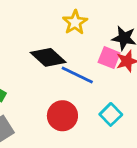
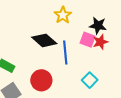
blue line: (77, 75) -> (65, 53), turned 60
red circle: (62, 116) -> (41, 80), moved

